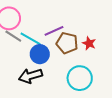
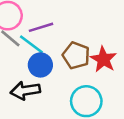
purple line: (54, 31) -> (41, 27), moved
red star: (89, 43) -> (103, 59), size x1.5

